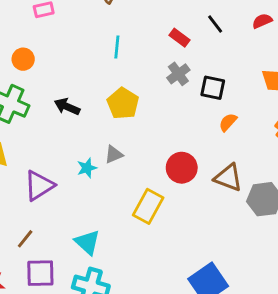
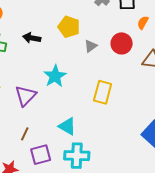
gray triangle: (114, 154) -> (91, 46), moved
cyan star: (87, 168) -> (55, 76), size x1.6
red circle: (182, 168) -> (122, 43), moved

